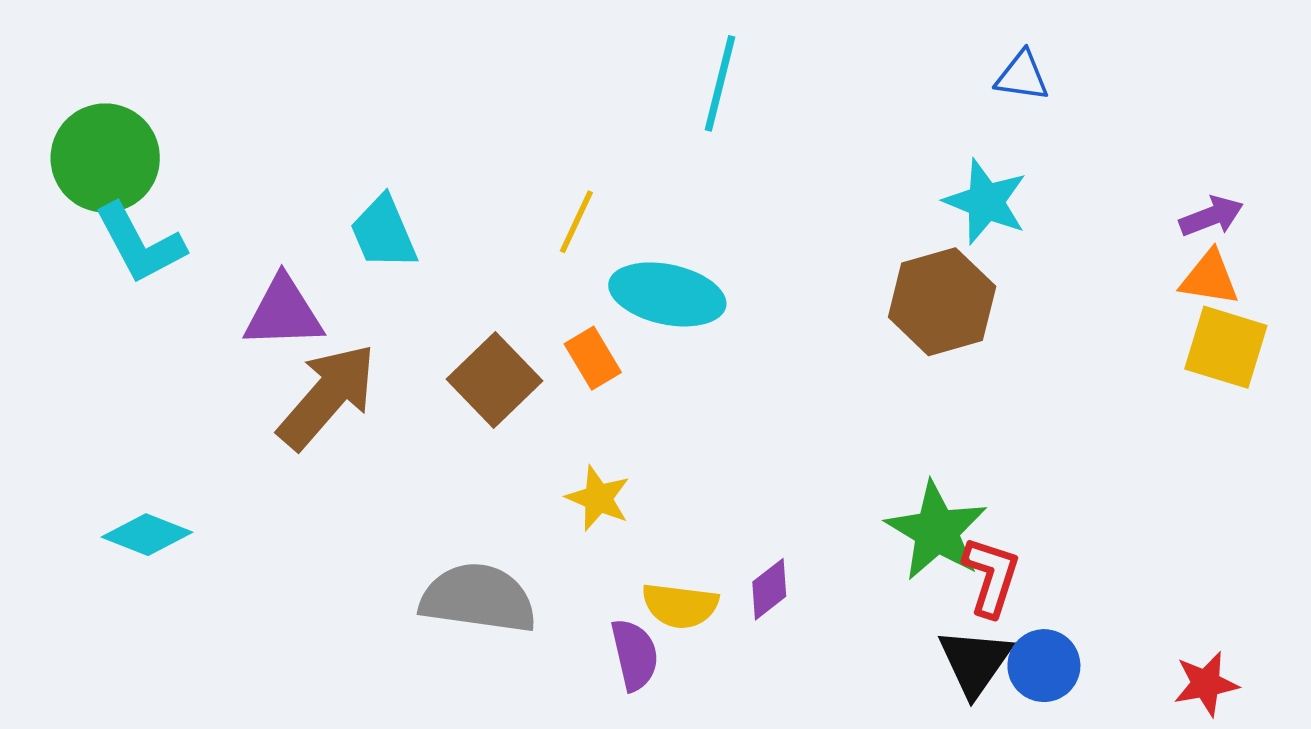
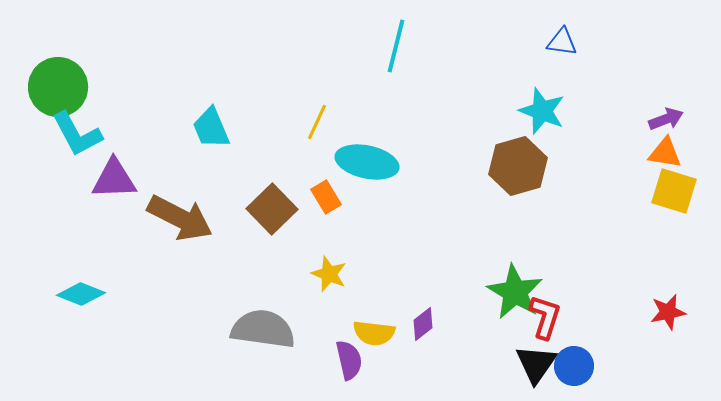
purple triangle: (283, 313) -> (114, 179), moved
brown arrow: (327, 396) -> (180, 218), turned 76
red star: (1206, 684) -> (668, 312), moved

